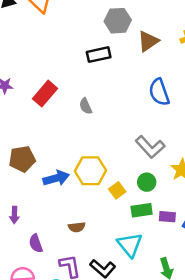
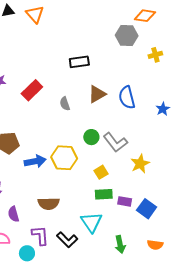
gray hexagon: (118, 21) -> (127, 35), moved
brown triangle: (148, 41) -> (97, 94), moved
green circle: (147, 182) -> (91, 137), moved
yellow square: (117, 190) -> (101, 172), moved
brown semicircle: (77, 227) -> (49, 204), size x1.5

